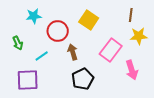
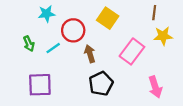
cyan line: (42, 56) -> (53, 48), moved
pink arrow: (132, 70) -> (155, 87), moved

